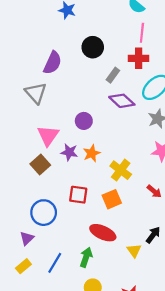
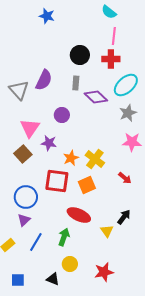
black circle: (93, 47) -> (80, 55), moved
purple semicircle: (53, 63) -> (44, 80), moved
gray rectangle: (113, 75) -> (76, 83), moved, turned -32
orange star: (92, 153) -> (71, 158), moved
red square: (78, 195) -> (57, 181), size x1.4
purple triangle: (27, 238) -> (24, 220), moved

